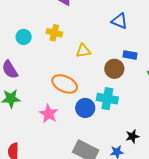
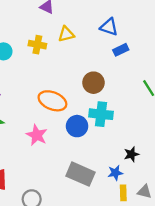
yellow triangle: (83, 51) -> (66, 34), moved
blue rectangle: (130, 55) -> (121, 50), moved, turned -32
brown circle: (114, 69) -> (93, 83), moved

